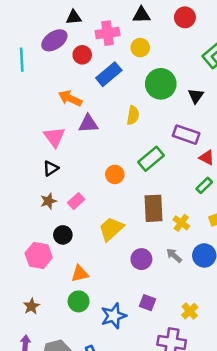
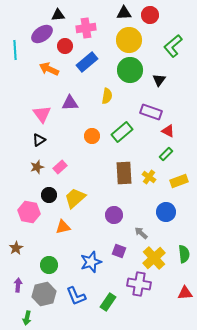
black triangle: (141, 15) -> (124, 13), moved
yellow circle: (140, 48) -> (129, 40), moved, size x1.6
orange arrow: (70, 98) -> (49, 69), moved
orange circle: (115, 174) -> (92, 136), moved
yellow cross: (181, 223) -> (149, 177), moved
yellow trapezoid: (111, 229) -> (75, 198), moved
gray arrow: (174, 255) -> (141, 233), moved
green circle: (79, 301) -> (49, 265), moved
brown star: (31, 306) -> (16, 248), moved
yellow cross: (190, 311) -> (154, 258), size x1.6

